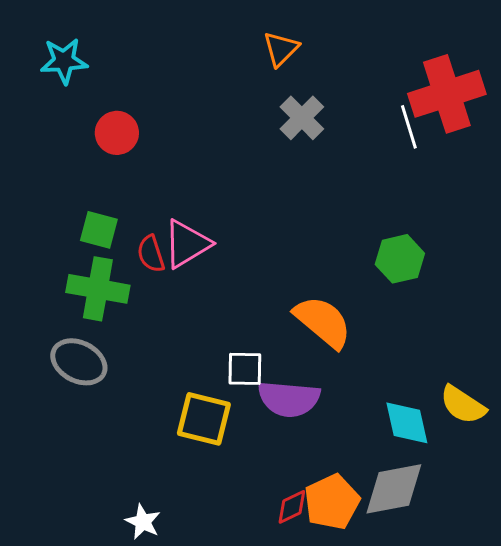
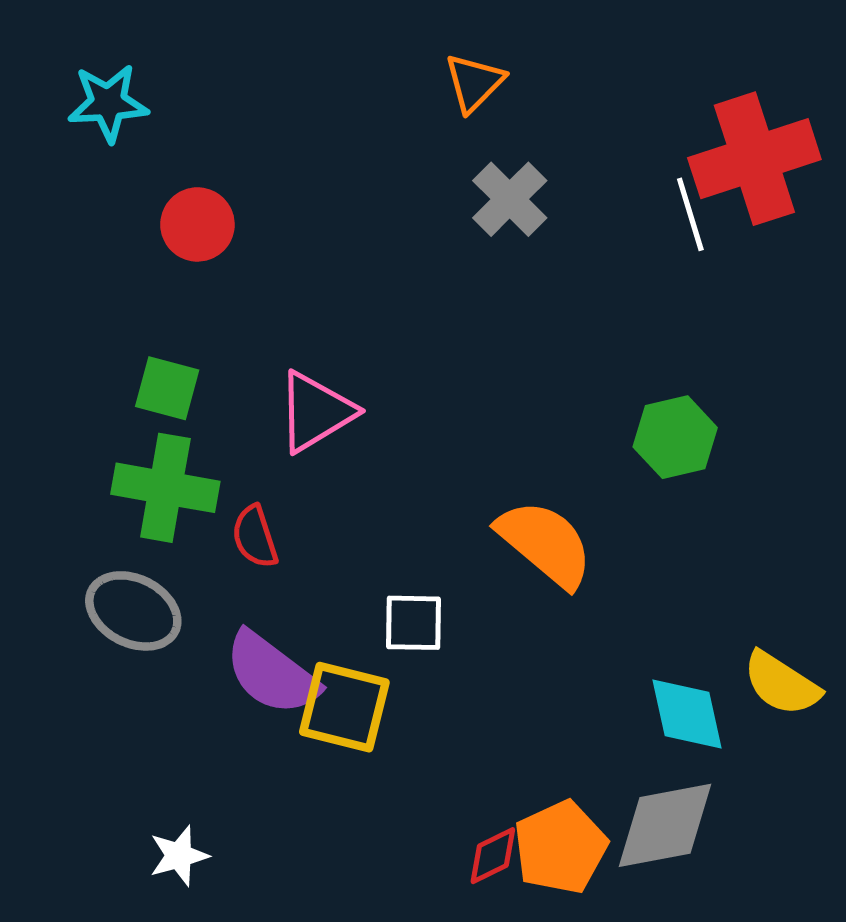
red semicircle: (151, 254) -> (255, 537), moved
purple semicircle: (289, 399) -> (272, 673), moved, turned 32
white star: (143, 522) -> (179, 856), moved, turned 30

